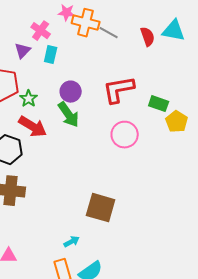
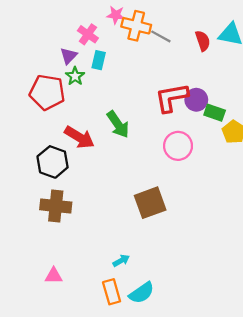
purple circle: (71, 92) -> (196, 100), moved
green star: (29, 99) -> (75, 76), moved
brown square: (101, 208) -> (150, 203), moved, turned -36

